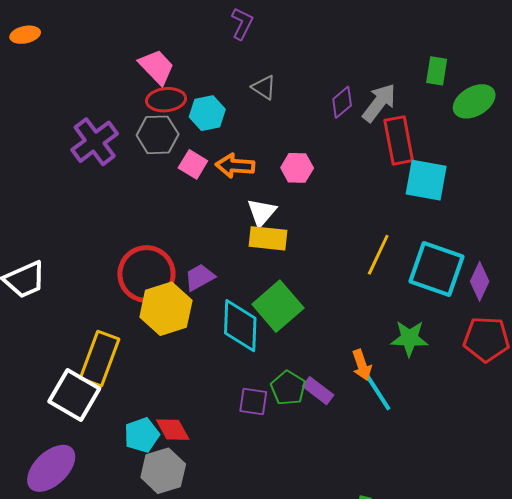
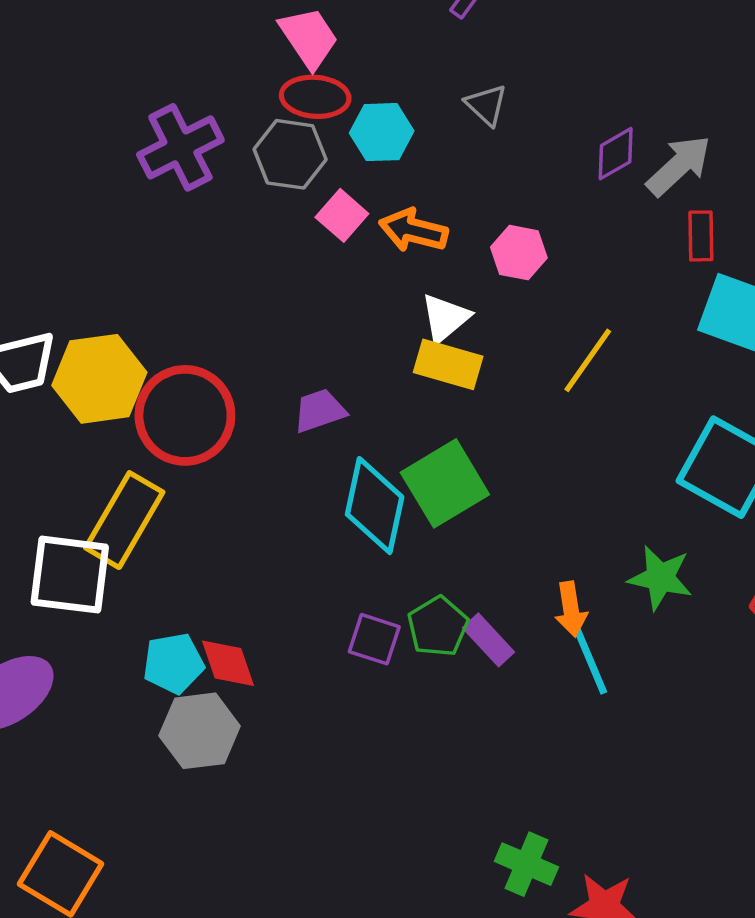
red rectangle: (399, 140) -> (701, 236), size x0.6
yellow line: (378, 255) -> (588, 360), moved
red circle: (146, 274) -> (185, 415), moved
yellow hexagon: (166, 309) -> (99, 379), moved
white square: (74, 395) -> (70, 575), turned -33

